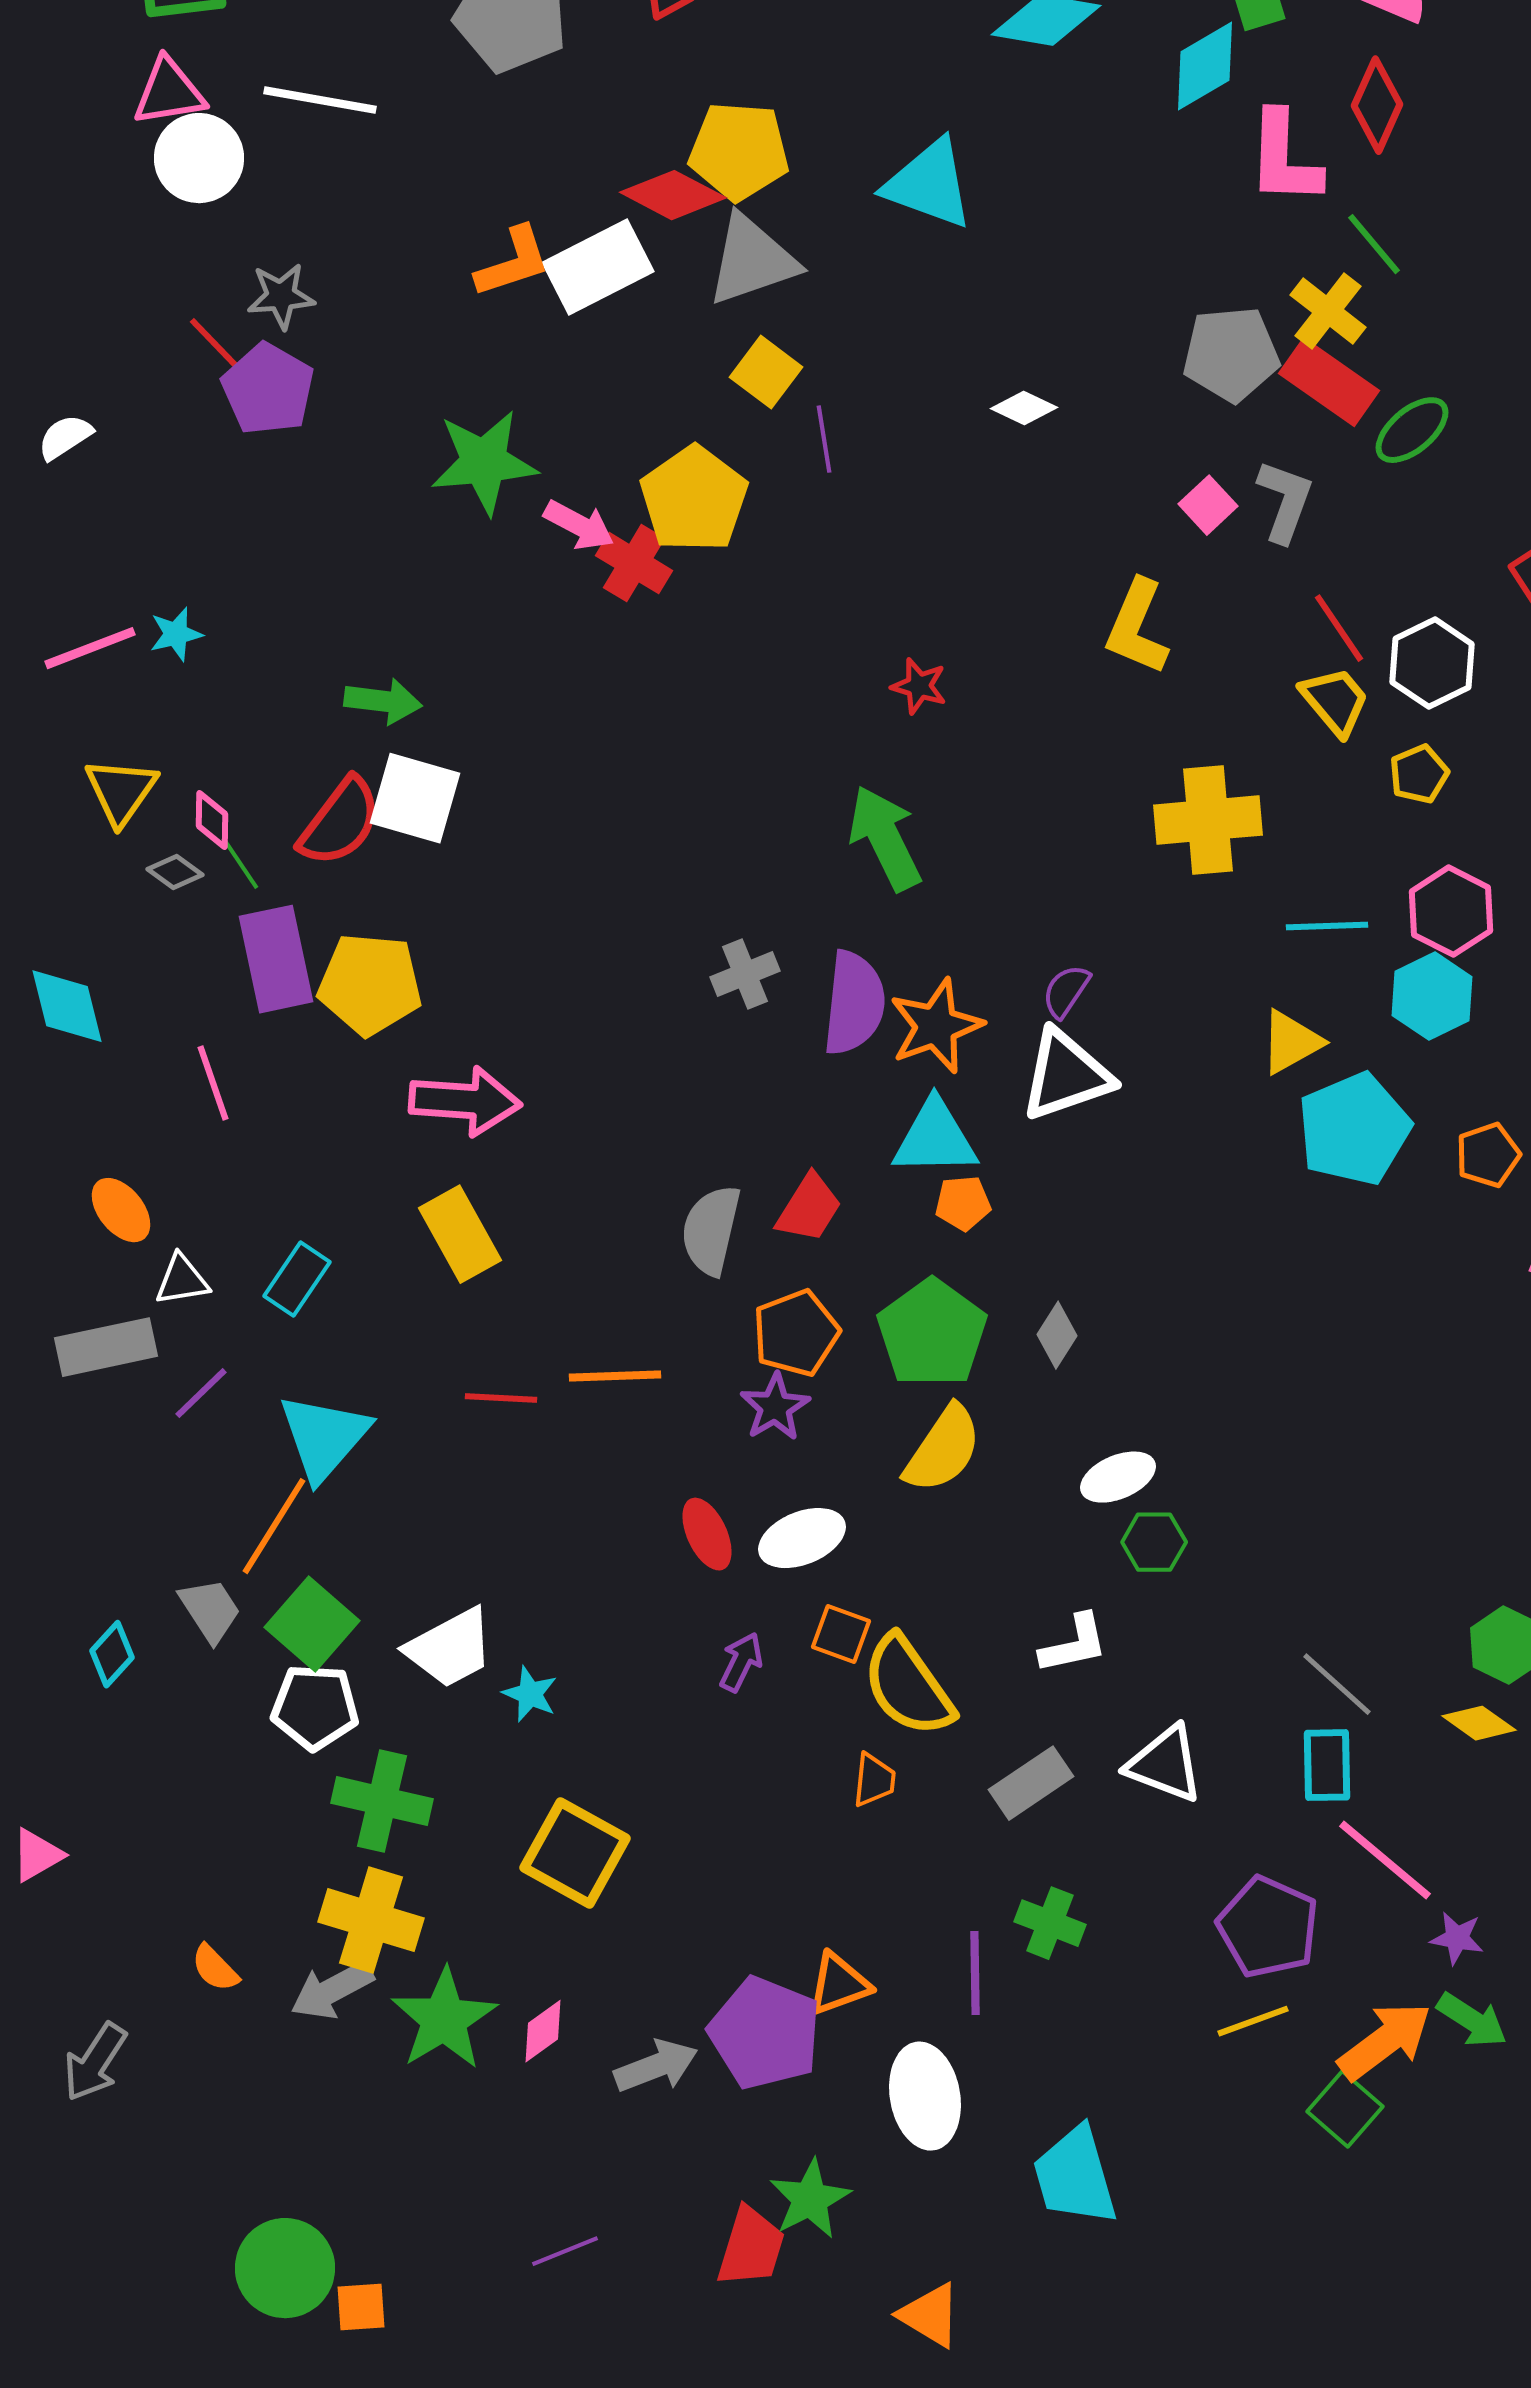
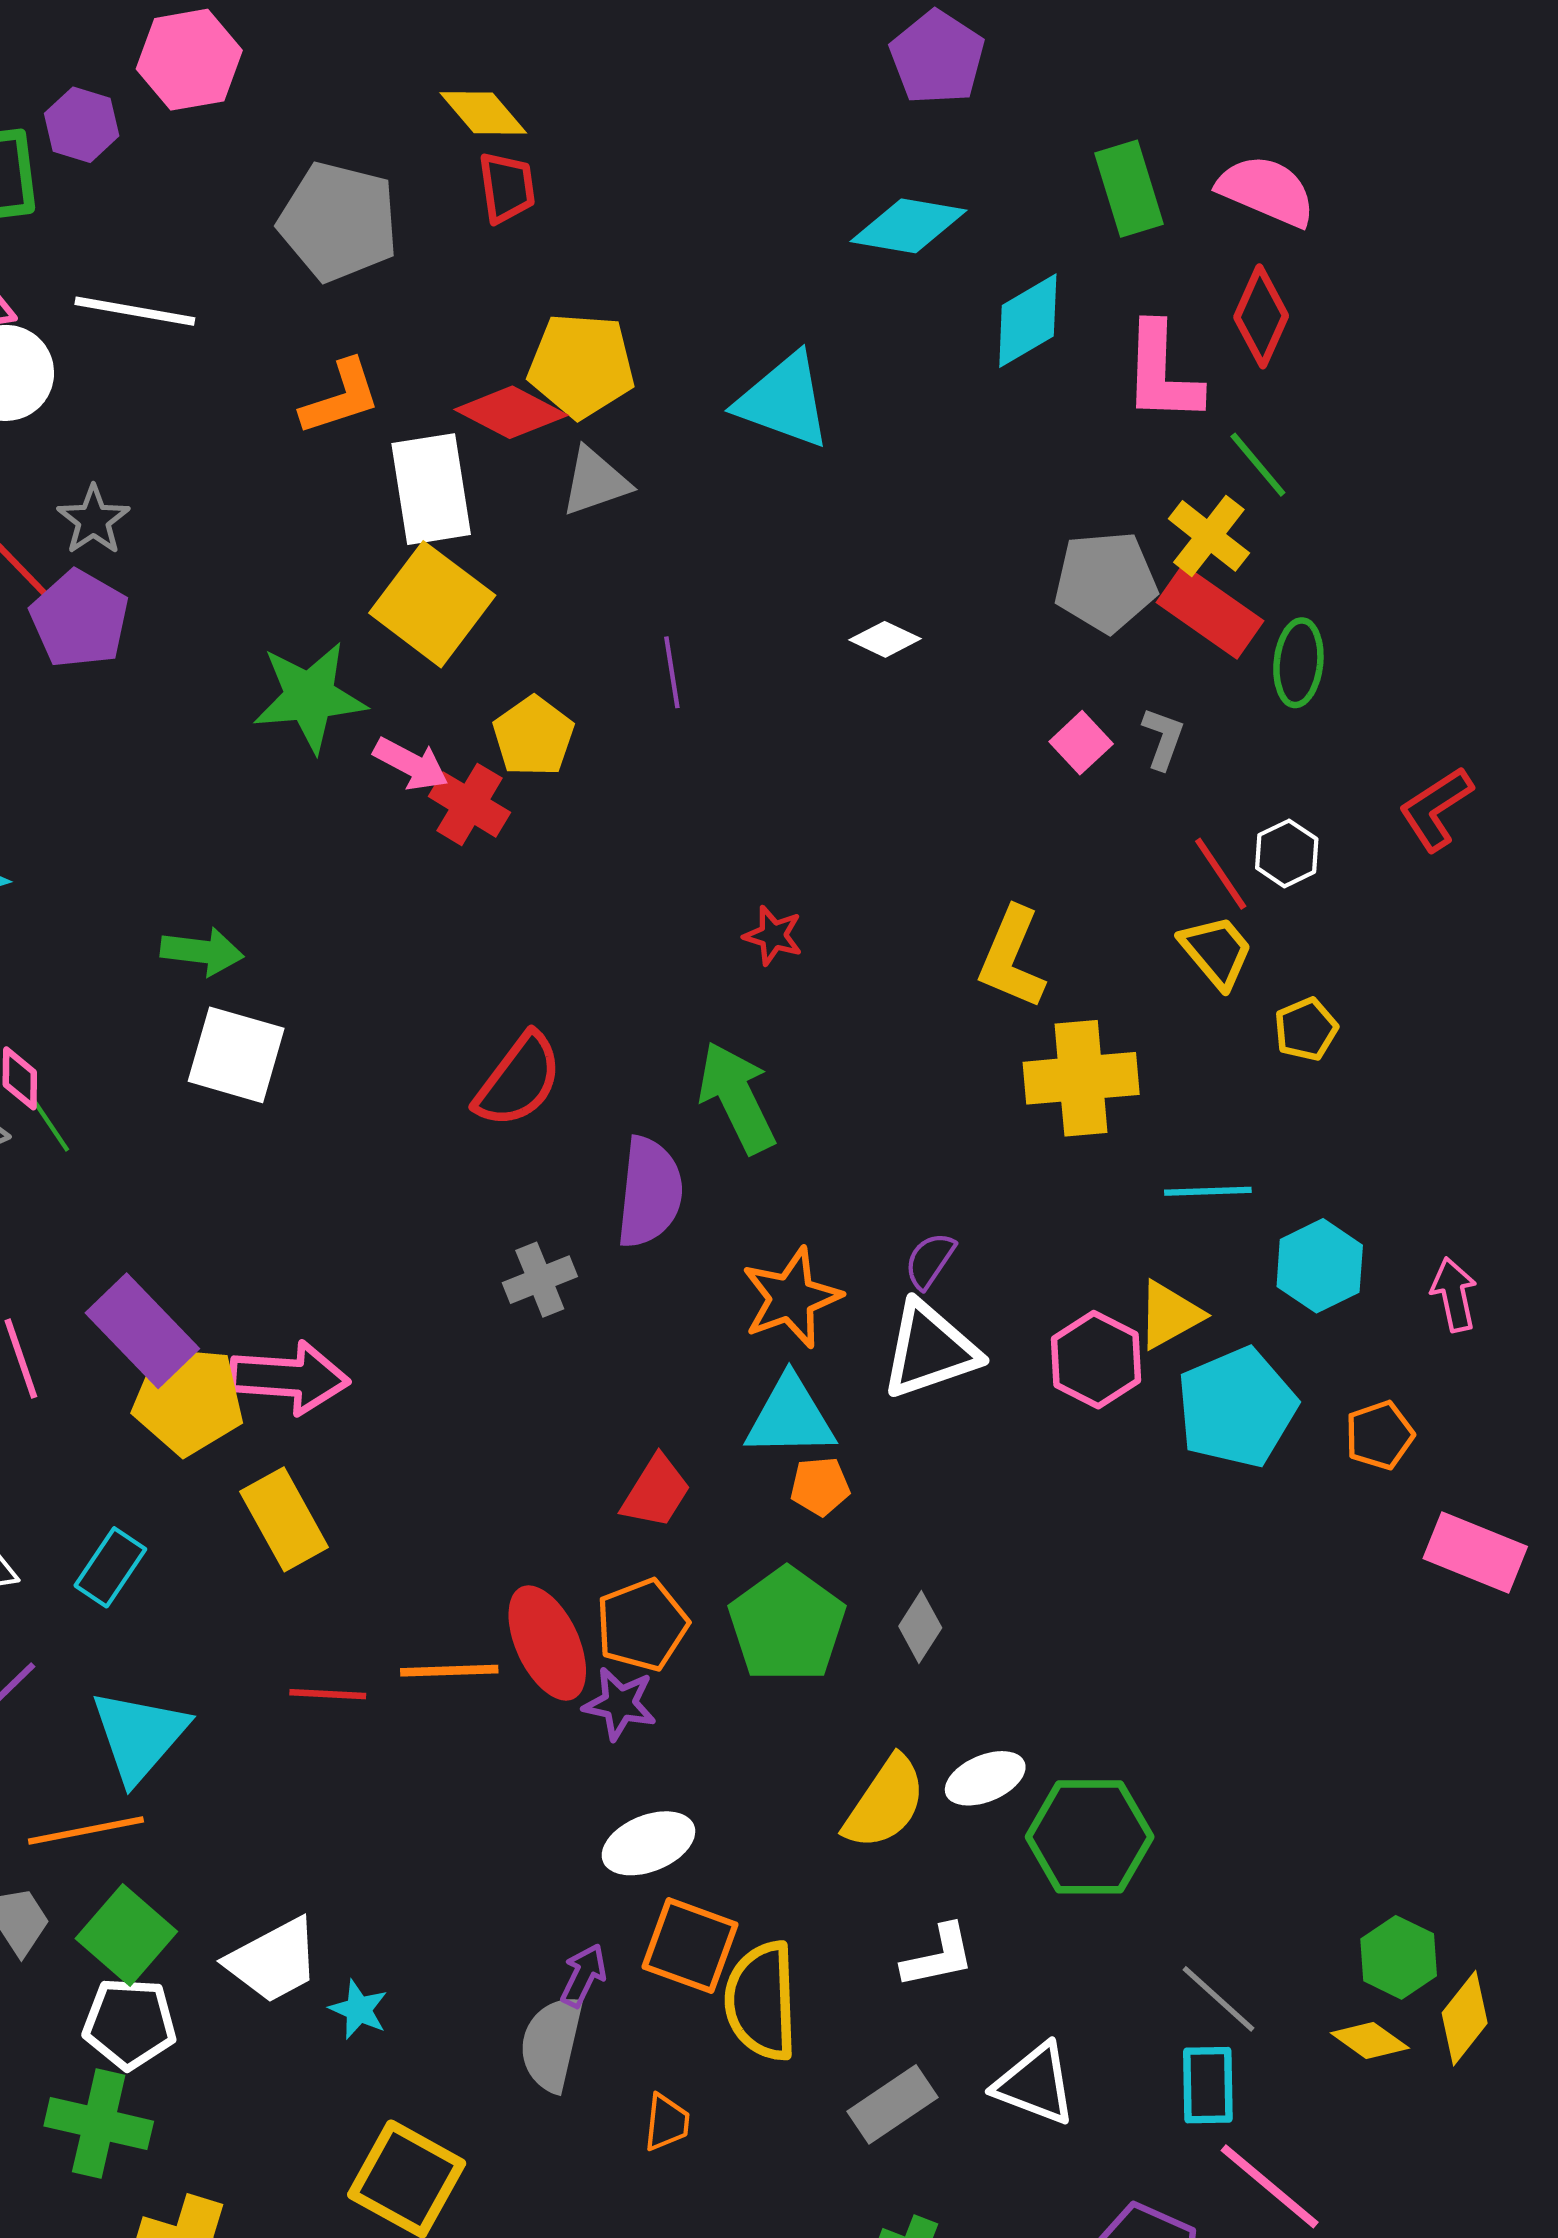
cyan diamond: (1205, 66) -> (1028, 321), moved
gray triangle: (752, 260) -> (595, 482), size x0.7
orange L-shape: (513, 262) -> (341, 397), moved
white rectangle: (598, 267) -> (431, 489), turned -72
gray star: (281, 296) -> (93, 520), turned -30
yellow square: (766, 372) -> (432, 604), moved, size x1.6
green ellipse: (1412, 430) -> (1298, 663), turned -44
yellow pentagon: (694, 499) -> (533, 736), size x0.7
gray L-shape: (1285, 501) -> (1163, 738), size x0.7
yellow L-shape: (1137, 627) -> (1012, 958), moved
white hexagon: (1432, 663) -> (1287, 853), moved, size x0.7
red semicircle: (340, 822) -> (518, 1080), moved
pink hexagon: (1451, 911) -> (1096, 1360), moved
purple rectangle: (276, 959) -> (142, 1331), moved, turned -32
gray cross: (745, 974) -> (540, 1280), moved
yellow pentagon: (370, 984) -> (188, 1400), moved
purple semicircle: (854, 1003) -> (650, 1192), moved
gray semicircle: (711, 1230) -> (552, 2044), moved
purple star: (775, 1407) -> (620, 1704), turned -30
yellow semicircle: (943, 1449) -> (885, 1803), moved
orange line: (274, 1526) -> (86, 1831), turned 47
red ellipse: (707, 1534) -> (547, 1643), moved, size x1.5
green hexagon: (1154, 1542) -> (1090, 1837), moved, size x1.8
orange square: (841, 1634) -> (690, 1946), size x1.5
yellow semicircle: (908, 1686) -> (761, 2001), turned 33
orange trapezoid: (874, 1780) -> (667, 2122), moved
green cross: (382, 1801) -> (99, 2124), moved

